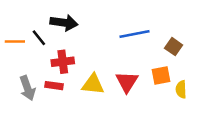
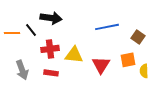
yellow triangle: (93, 84) -> (74, 55), moved
red rectangle: (54, 86) -> (51, 73), moved

